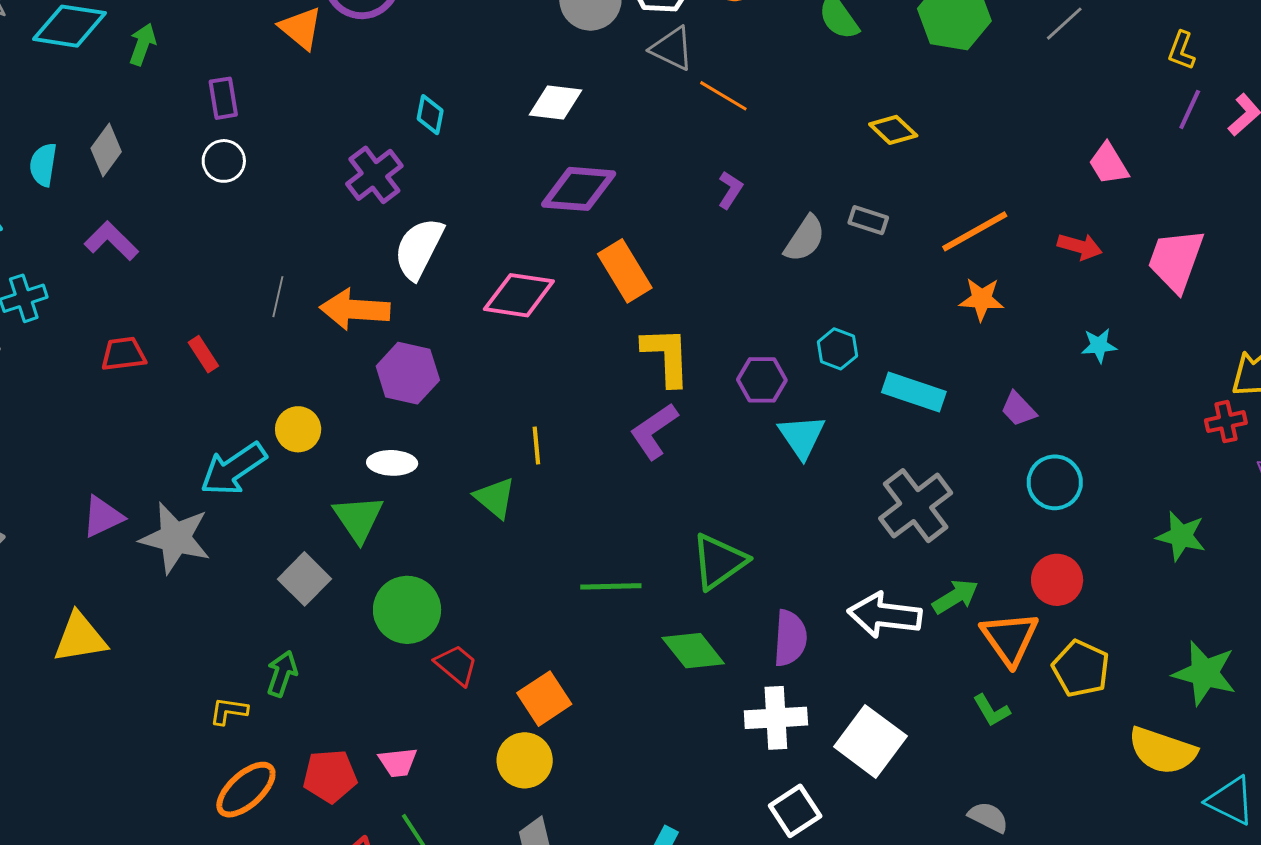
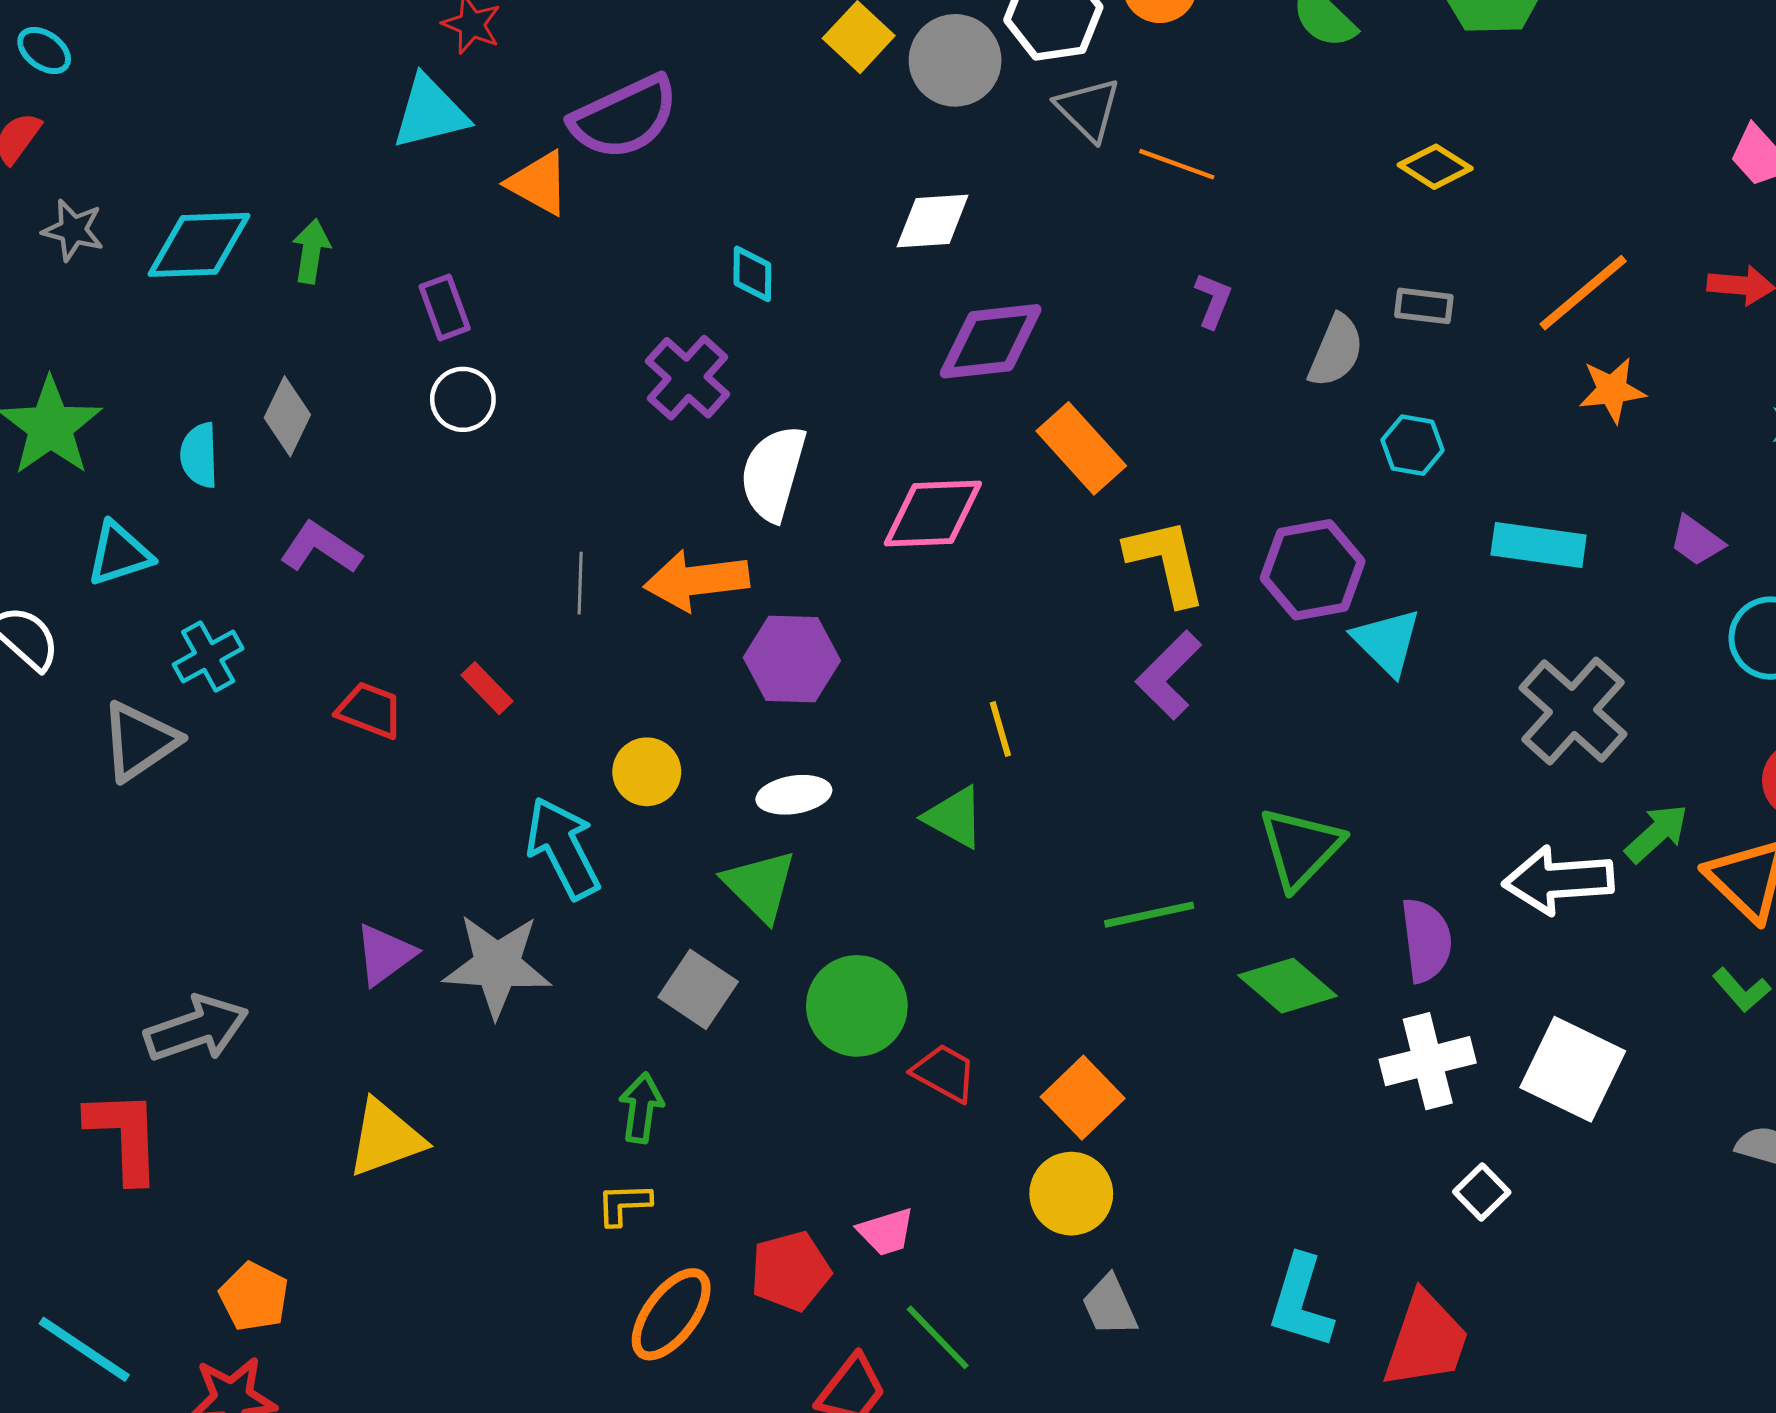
gray triangle: (672, 48) -> (1088, 109), turned 30
cyan hexagon: (837, 349) -> (1413, 445), moved
red trapezoid: (123, 354) -> (370, 710), turned 39
purple hexagon: (762, 380) -> (1313, 570), size x1.4
cyan arrow: (233, 469) -> (563, 848), turned 108
green arrow: (282, 674) -> (641, 1108), moved
white square: (795, 811) -> (1482, 1192), size x0.7

